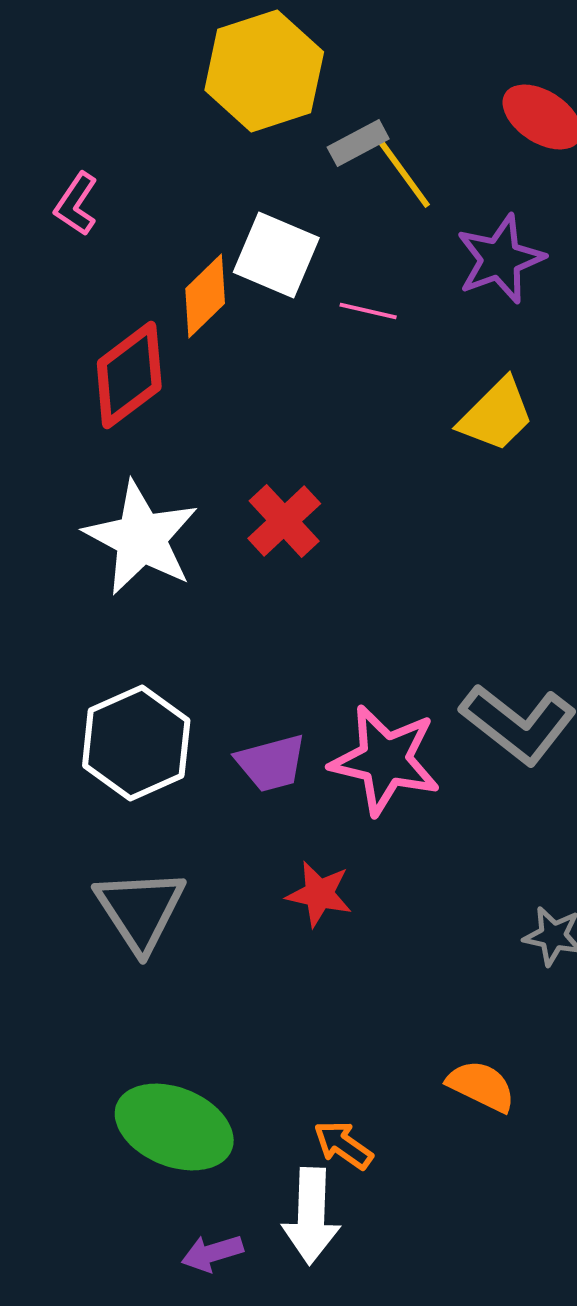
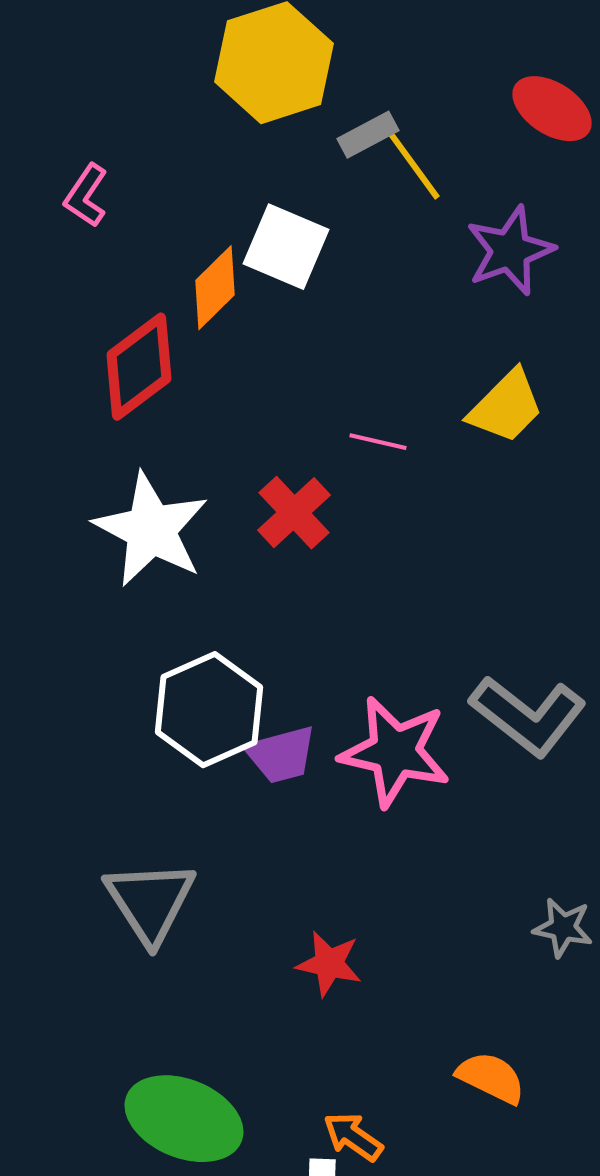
pink line: (368, 311) -> (378, 442), moved
white hexagon: (136, 743) -> (209, 710), moved
red star: (319, 894) -> (329, 964), moved

